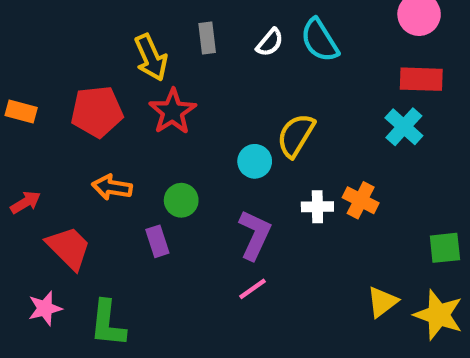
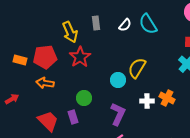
orange rectangle: (21, 112) -> (20, 60), moved
orange arrow: (112, 187) -> (45, 83), moved
red trapezoid: (69, 248) -> (48, 121), moved

